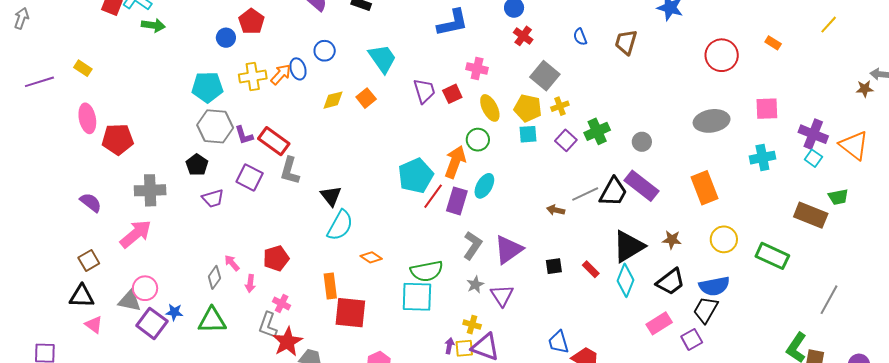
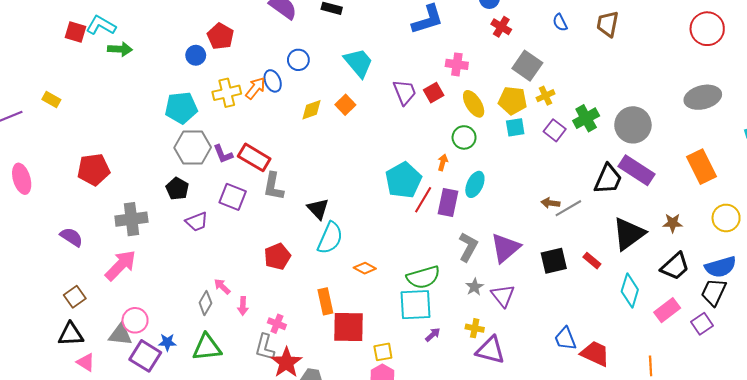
pink ellipse: (87, 118) -> (22, 179), moved
gray circle: (642, 142) -> (633, 125), size x1.8
orange arrow: (455, 162) -> (443, 162), size x0.5
gray line: (585, 194) -> (568, 208), moved
red pentagon: (276, 258) -> (277, 256), moved
black square: (554, 266) -> (554, 261), size x1.5
cyan diamond: (626, 280) -> (630, 291), moved
purple arrow: (449, 346) -> (433, 335), moved, turned 42
yellow square: (464, 348) -> (383, 352), moved

